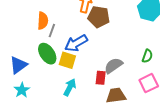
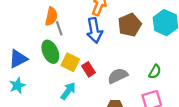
brown pentagon: (99, 17) -> (130, 25), moved, turned 30
gray line: (52, 31) -> (59, 28), turned -48
blue arrow: (76, 43) -> (94, 30), moved, turned -80
red rectangle: (101, 78) -> (89, 69), moved, turned -48

